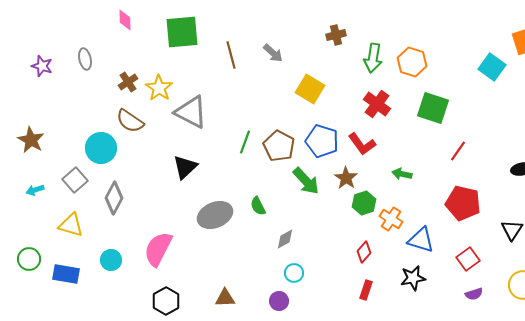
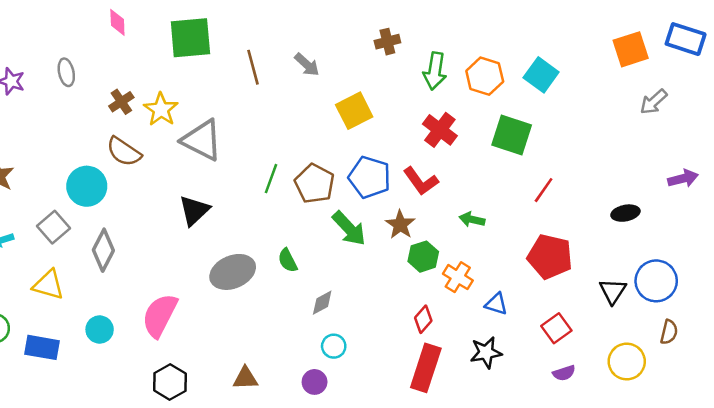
cyan square: (492, 67) -> (541, 75), moved
yellow square: (310, 89) -> (354, 111), turned 32
blue triangle: (421, 240) -> (496, 304), size x0.7
red rectangle: (366, 290) -> (426, 368), size x1.8

